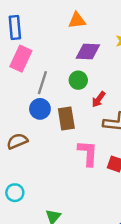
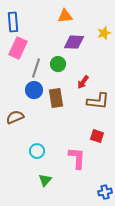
green circle: (78, 80) -> (58, 64), moved
pink L-shape: (88, 153) -> (77, 158), moved
cyan circle: (15, 193) -> (37, 151), moved

